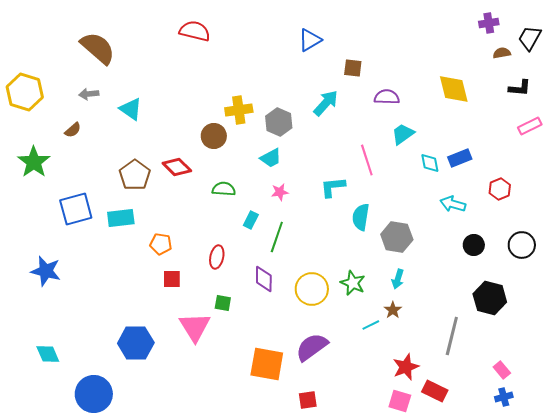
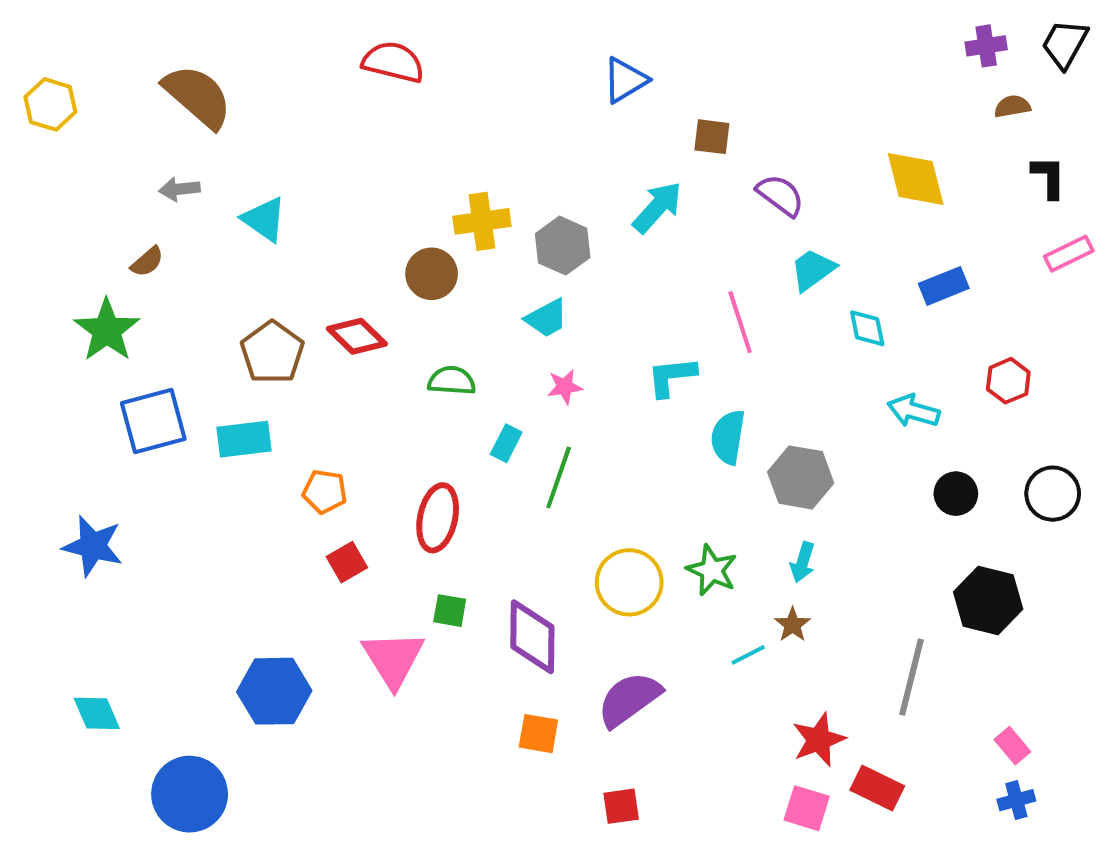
black trapezoid: (530, 38) -> (1065, 44), moved
black L-shape: (520, 88) -> (1049, 177), turned -95
yellow hexagon: (25, 92) -> (50, 104), moved, size x0.7
purple semicircle: (387, 97) -> (780, 195), turned 35
blue rectangle: (460, 158) -> (944, 286), moved
green star: (34, 162) -> (107, 330), moved
red ellipse: (217, 257) -> (438, 518), size x1.4
red square: (172, 279) -> (347, 562), turned -30
purple diamond: (264, 279) -> (532, 637), moved, size x1.4
orange square: (267, 364) -> (538, 734), size x0.6

